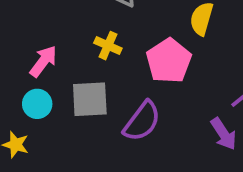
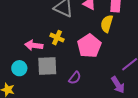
pink arrow: (43, 61) -> (34, 45), moved, turned -120
purple semicircle: (142, 121) -> (75, 78), size x0.6

